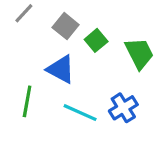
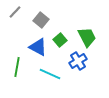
green square: (96, 40) -> (60, 40), moved
blue cross: (123, 108) -> (78, 61), moved

